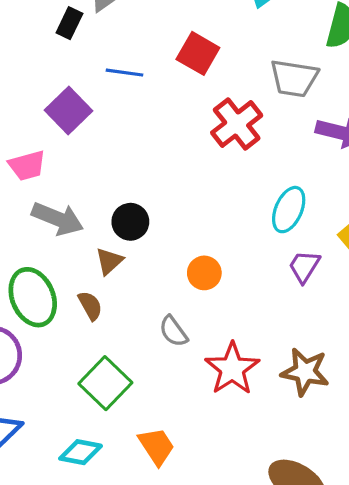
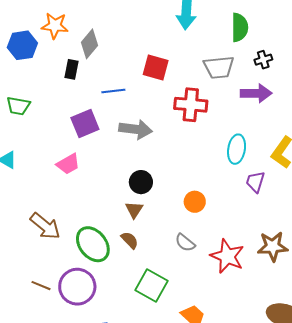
purple square: (68, 111) -> (85, 123), turned 36
red cross: (237, 124) -> (191, 105), turned -32
gray arrow: (58, 219) -> (136, 129), moved

